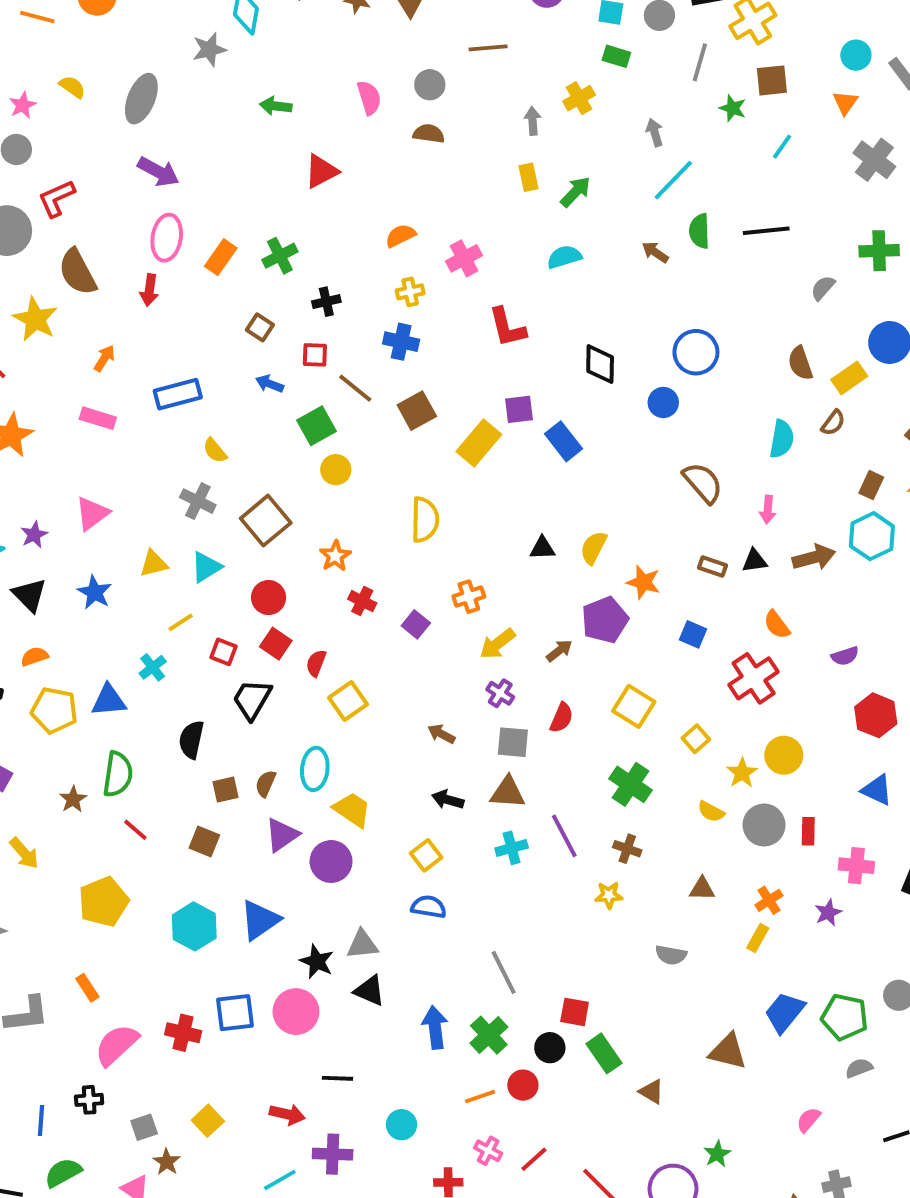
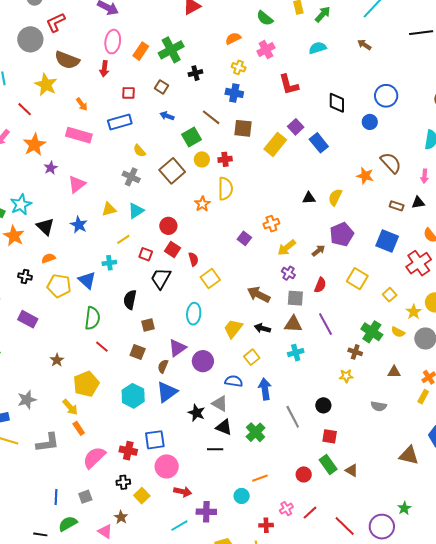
green semicircle: (699, 231) -> (265, 18), moved, turned -48
green cross: (280, 256) -> (171, 50), size x1.4
brown semicircle: (77, 272) -> (67, 60), turned -40
yellow cross: (410, 292) -> (239, 67), turned 32
red square: (315, 355) -> (129, 93), moved
orange arrow: (104, 358) -> (82, 104), turned 112
purple square: (519, 409) -> (296, 127), turned -35
brown square: (417, 411) -> (243, 128), turned 36
pink rectangle: (98, 418) -> (79, 135), size x1.4
yellow semicircle: (425, 520) -> (225, 189), moved
brown square: (266, 521) -> (172, 171), moved
purple star: (34, 535) -> (51, 168), moved
orange star: (644, 582) -> (365, 176), moved
red cross: (362, 601) -> (225, 159), moved, turned -32
blue square: (693, 634) -> (387, 241), size x1.6
red semicircle: (316, 663) -> (193, 259), turned 144
cyan cross: (153, 667) -> (109, 263), turned 32
blue triangle: (109, 700) -> (87, 280), turned 48
brown arrow: (441, 734) -> (259, 295), size x1.6
brown semicircle: (266, 784) -> (163, 366), moved
green cross: (630, 784) -> (372, 332), moved
brown star: (73, 799) -> (57, 360), moved
yellow trapezoid: (352, 810) -> (233, 329), moved, turned -85
purple line: (564, 836) -> (325, 324), moved
yellow arrow: (24, 853) -> (70, 407), moved
blue semicircle: (429, 907) -> (234, 381), moved
gray triangle: (362, 944) -> (220, 404), turned 36
pink circle: (296, 1012) -> (167, 466), moved
blue arrow: (435, 1027) -> (265, 389), moved
green cross: (489, 1035) -> (256, 432), moved
black circle: (550, 1048) -> (323, 405), moved
green rectangle: (604, 1053) -> (328, 464), moved
black line: (337, 1078) -> (215, 449), moved
brown triangle: (652, 1092) -> (352, 470), moved
orange line: (480, 1097) -> (260, 478), moved
black cross: (89, 1100) -> (123, 482), moved
gray square: (144, 1127) -> (85, 497), moved
pink cross: (488, 1151) -> (286, 509), turned 32

